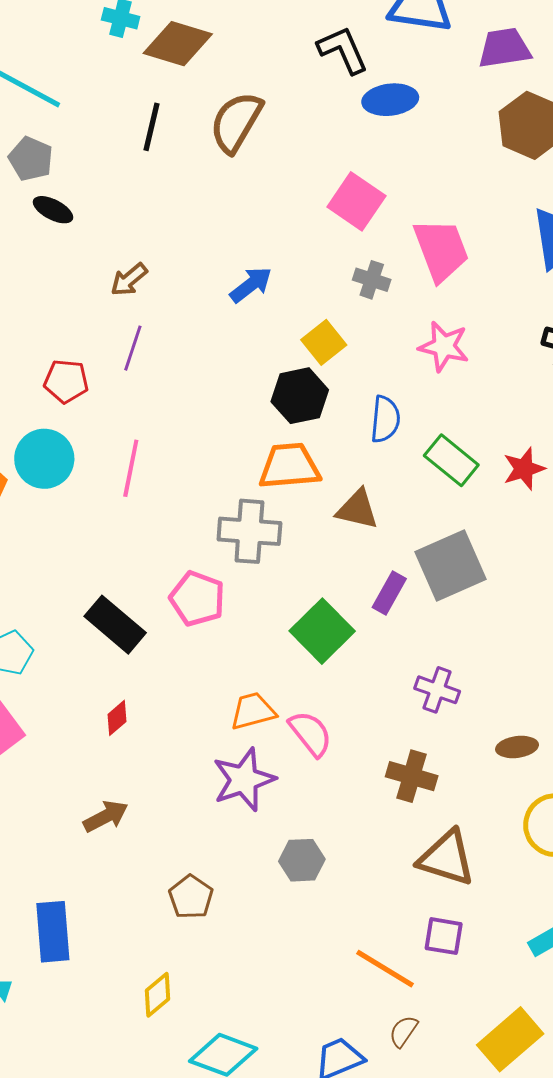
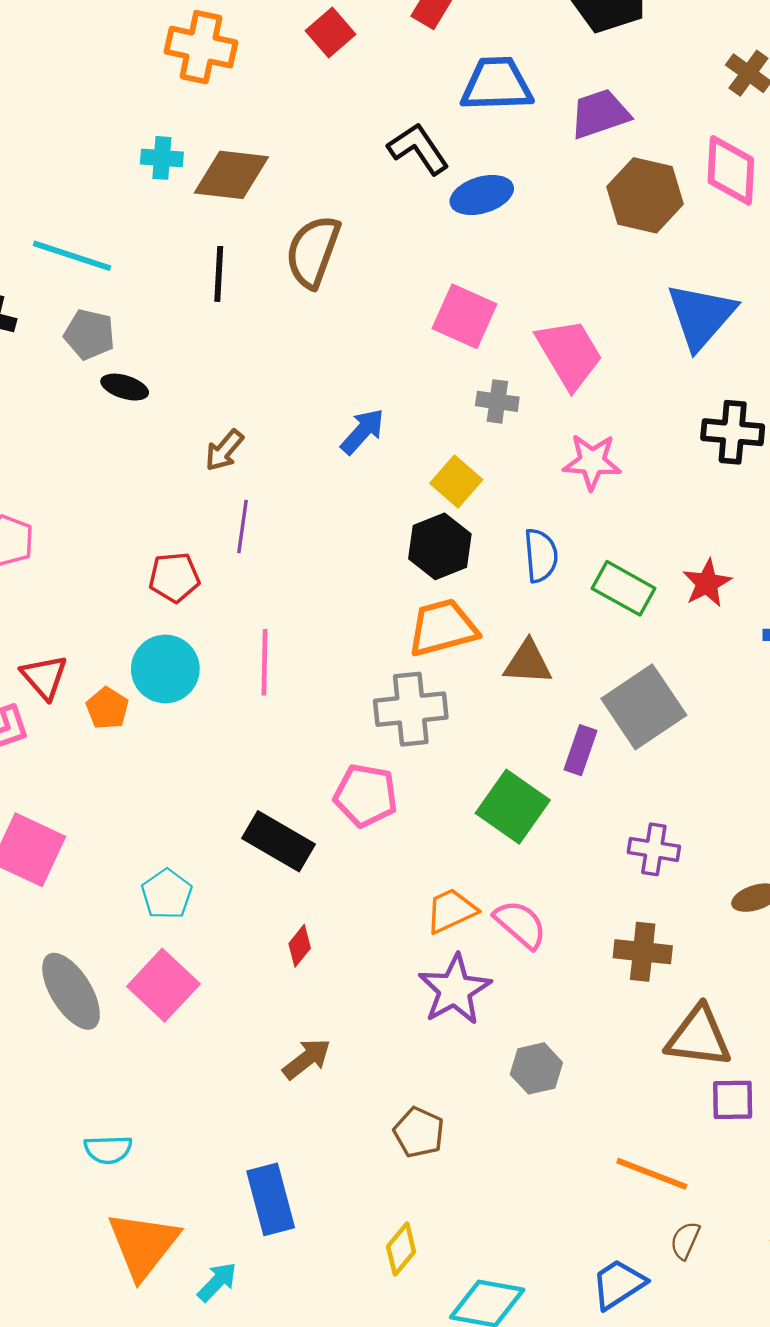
purple square: (444, 936) -> (733, 1100), moved

